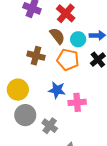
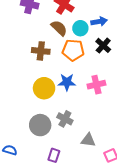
yellow circle: (18, 90) -> (44, 88), moved
pink cross: (77, 102) -> (96, 85), moved
gray circle: (25, 115) -> (40, 125), moved

